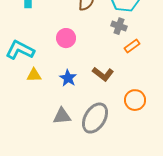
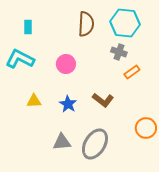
cyan L-shape: (20, 50) -> (20, 59), moved
orange circle: (135, 100) -> (146, 128), moved

